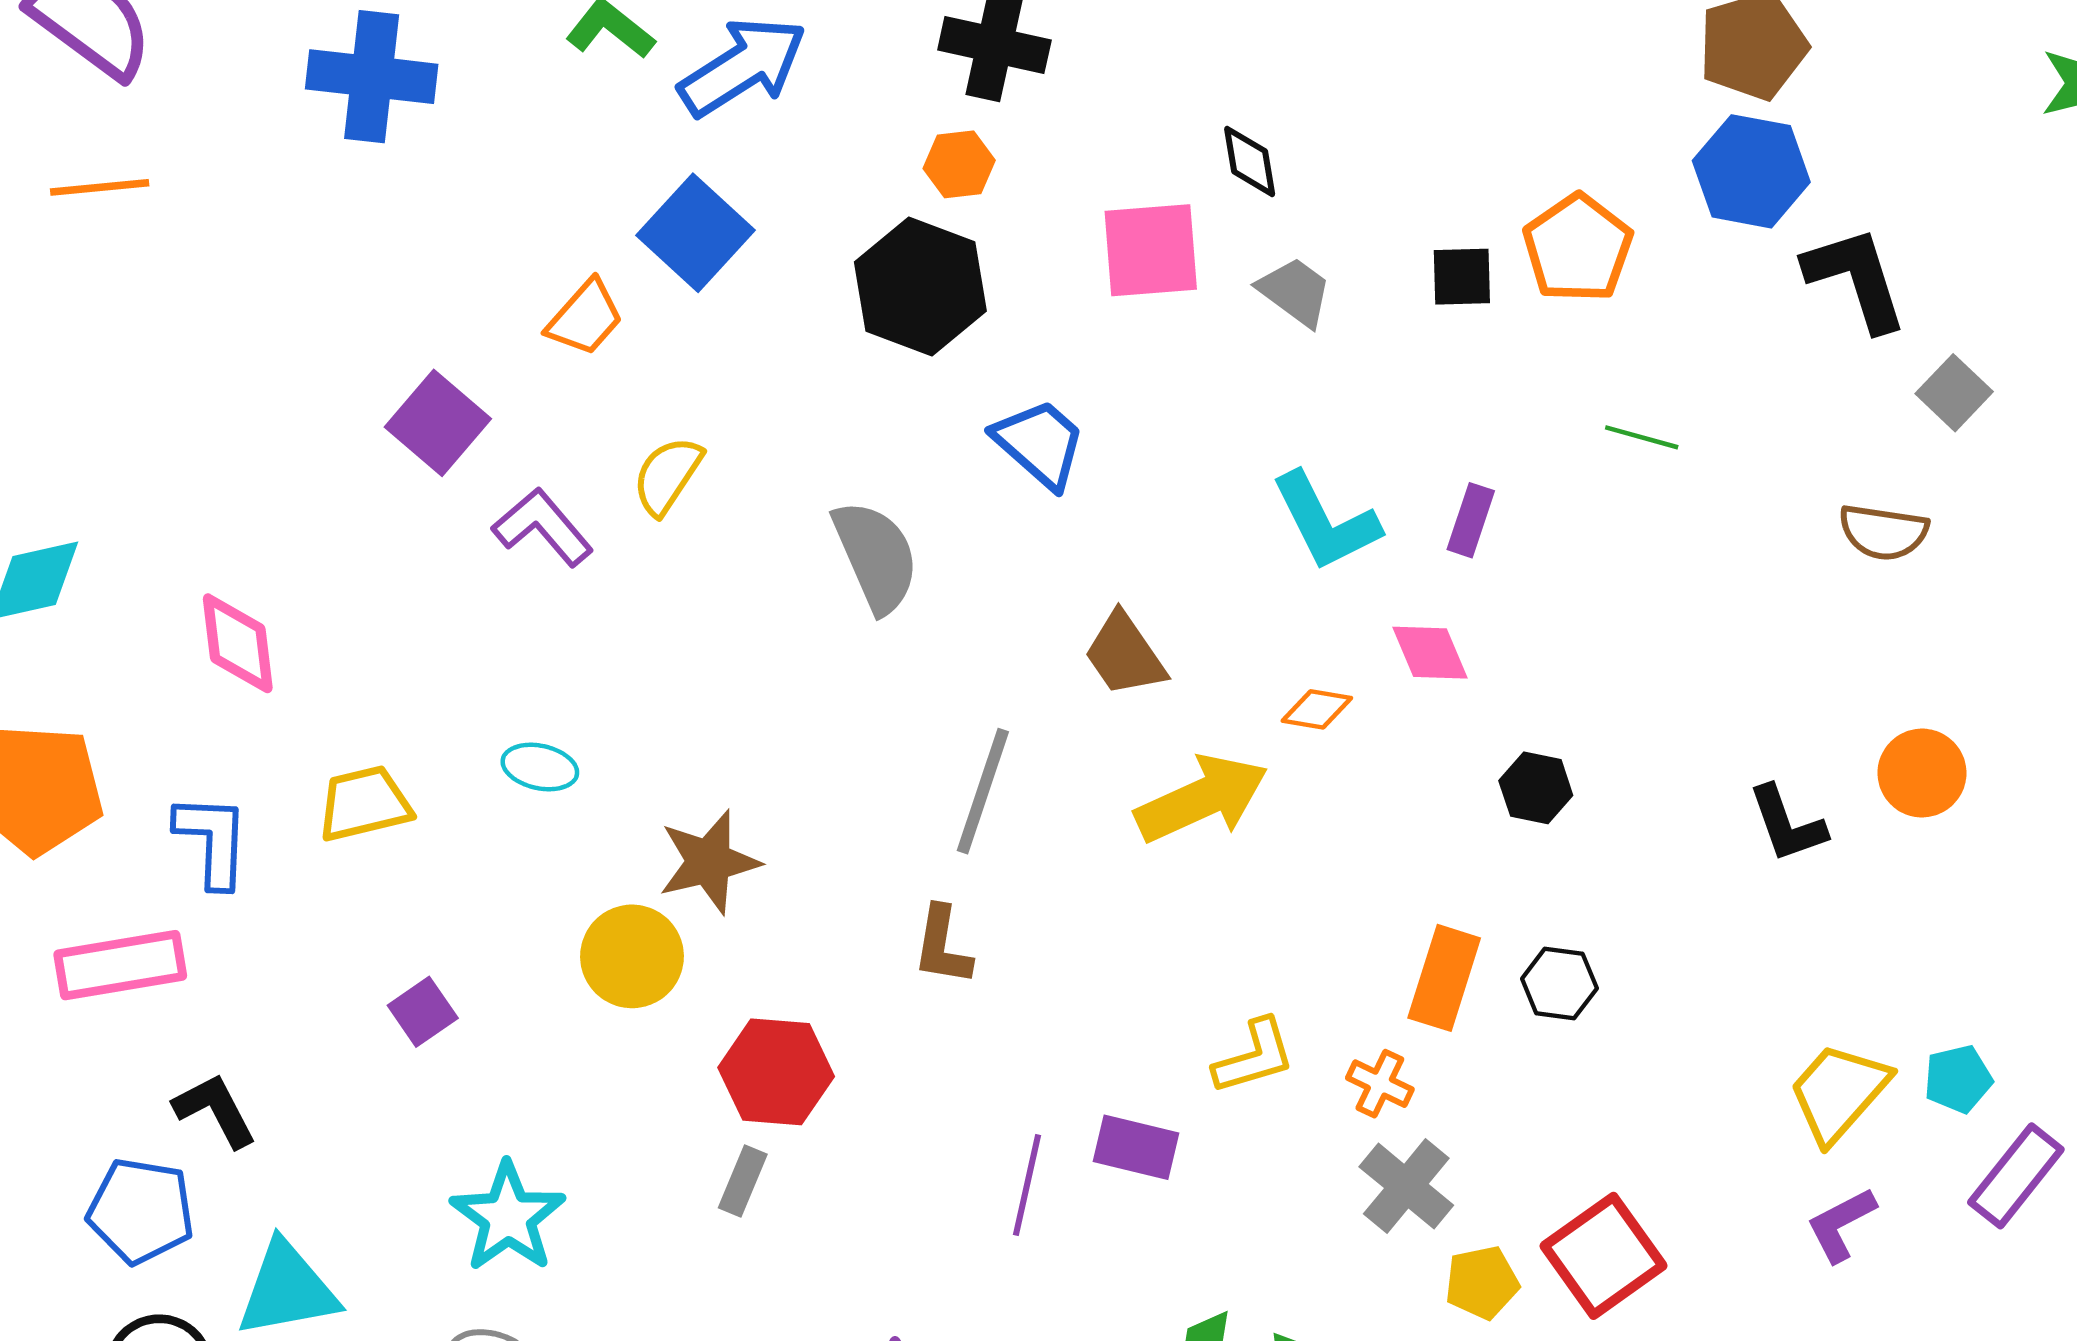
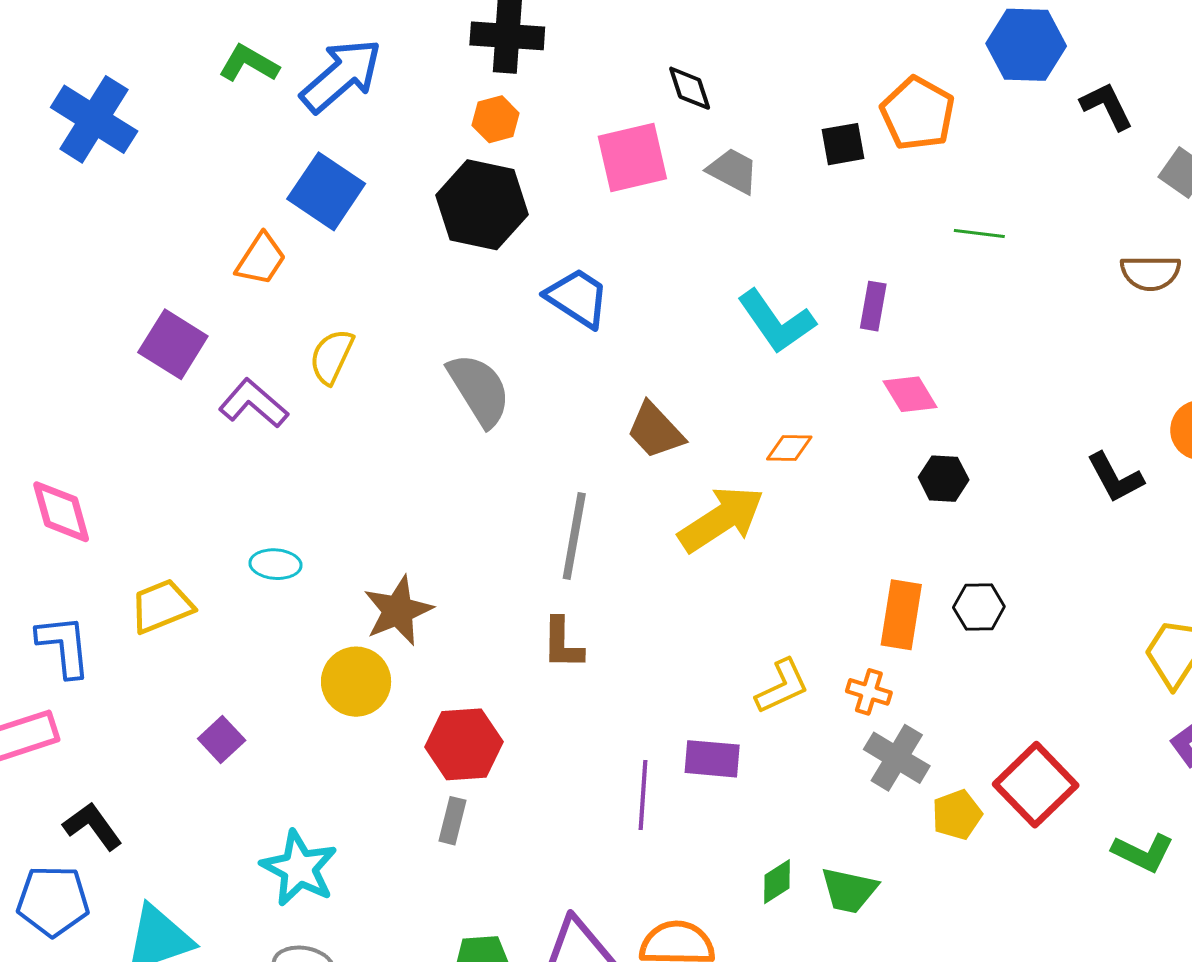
blue cross: (372, 77) -> (94, 119), turned 34
black L-shape: (1856, 279) -> (1107, 106), size x0.7
pink diamond: (1430, 653) -> (910, 394), moved

